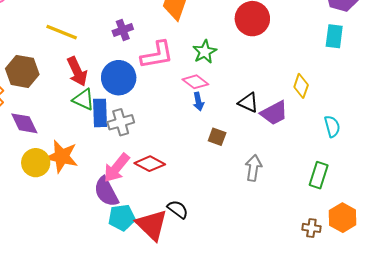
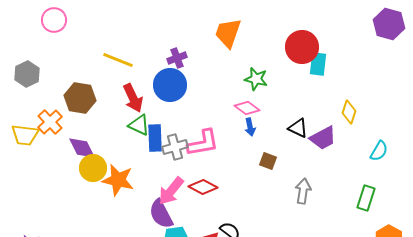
cyan rectangle: (334, 36) -> (318, 64), moved
green star: (205, 52) -> (256, 79), turned -30
pink L-shape: (157, 55) -> (203, 143), moved
blue circle: (119, 78) -> (170, 85), moved
cyan semicircle: (332, 126) -> (379, 151), turned 45
yellow circle: (36, 163) -> (93, 168), moved

